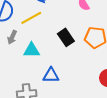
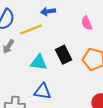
cyan triangle: (32, 50) -> (39, 62), moved

